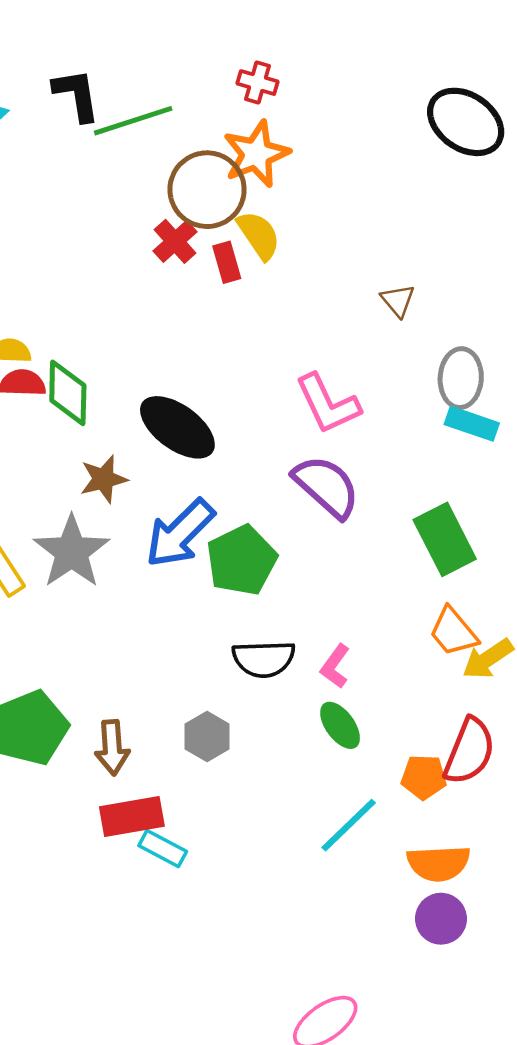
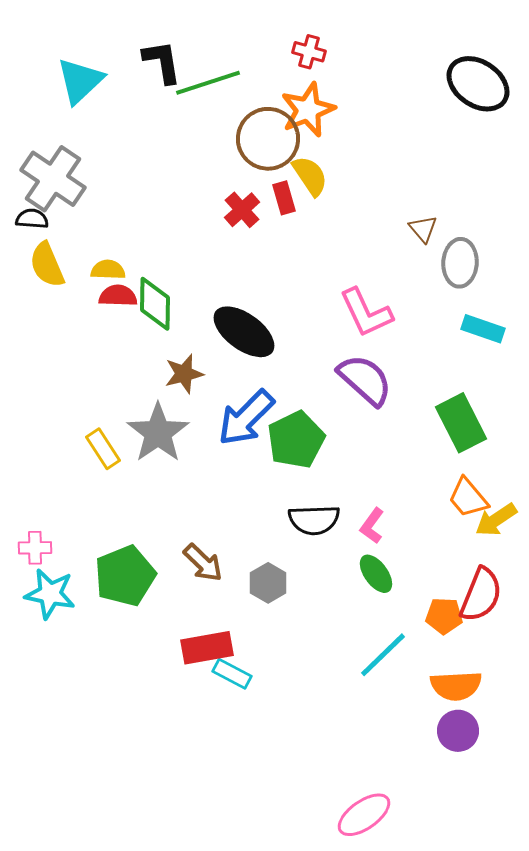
red cross: (175, 241) -> (242, 210), moved
gray ellipse: (461, 378) -> (460, 263), moved
brown arrow: (112, 748) -> (203, 563), moved, turned -42

